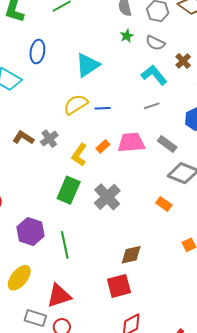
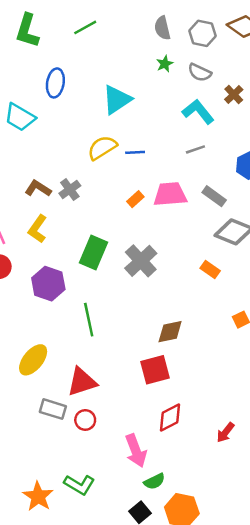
yellow L-shape: (79, 155) -> (38, 229), moved
purple hexagon: (31, 231) -> (48, 284), moved

